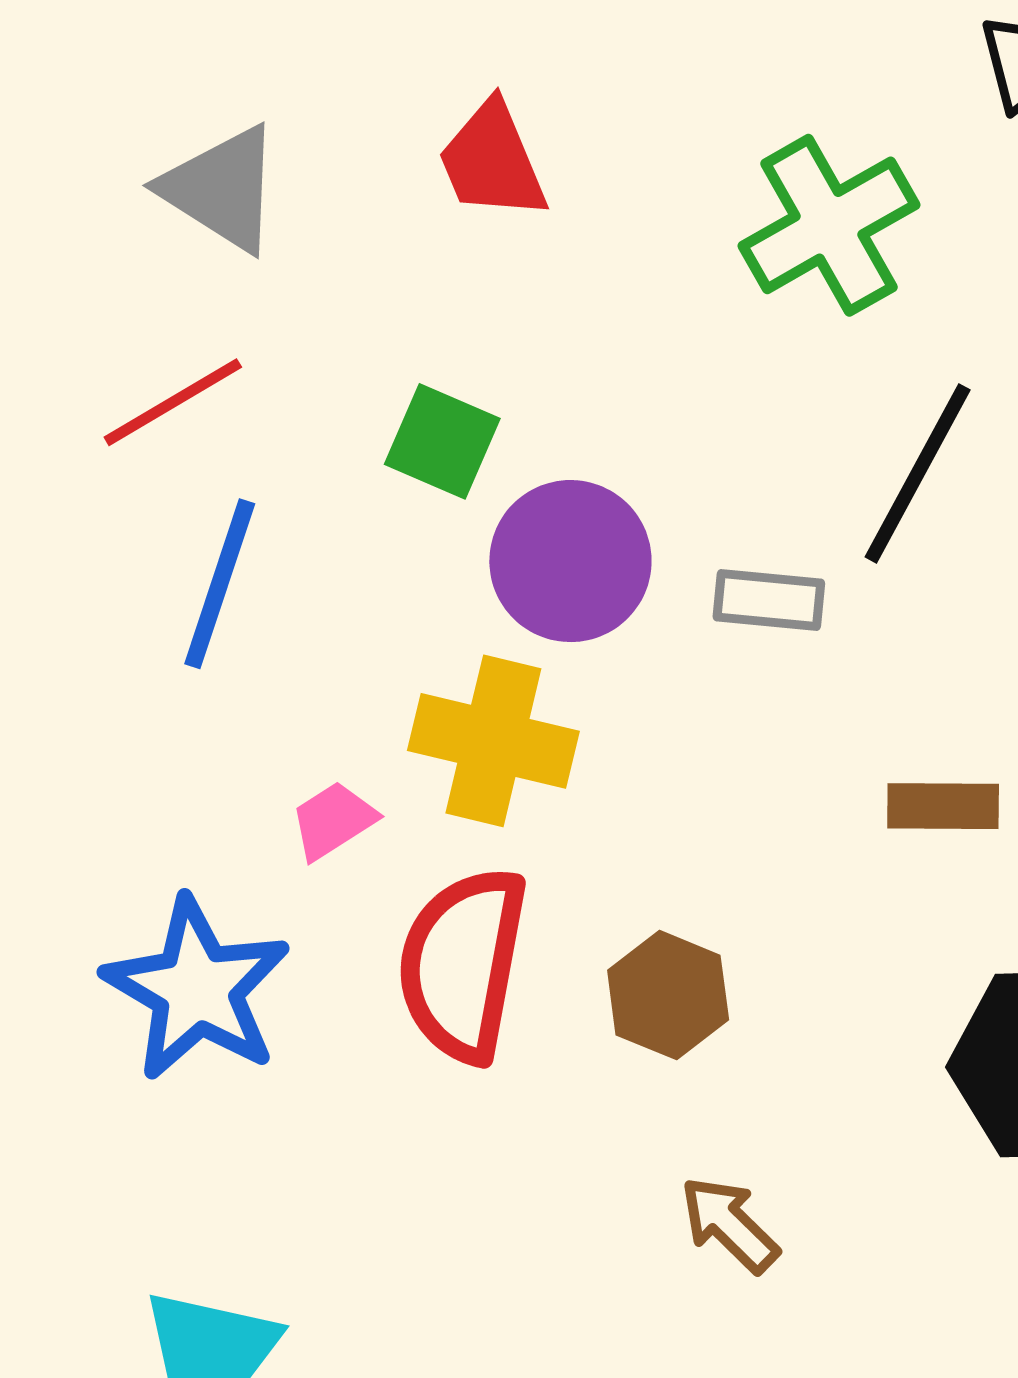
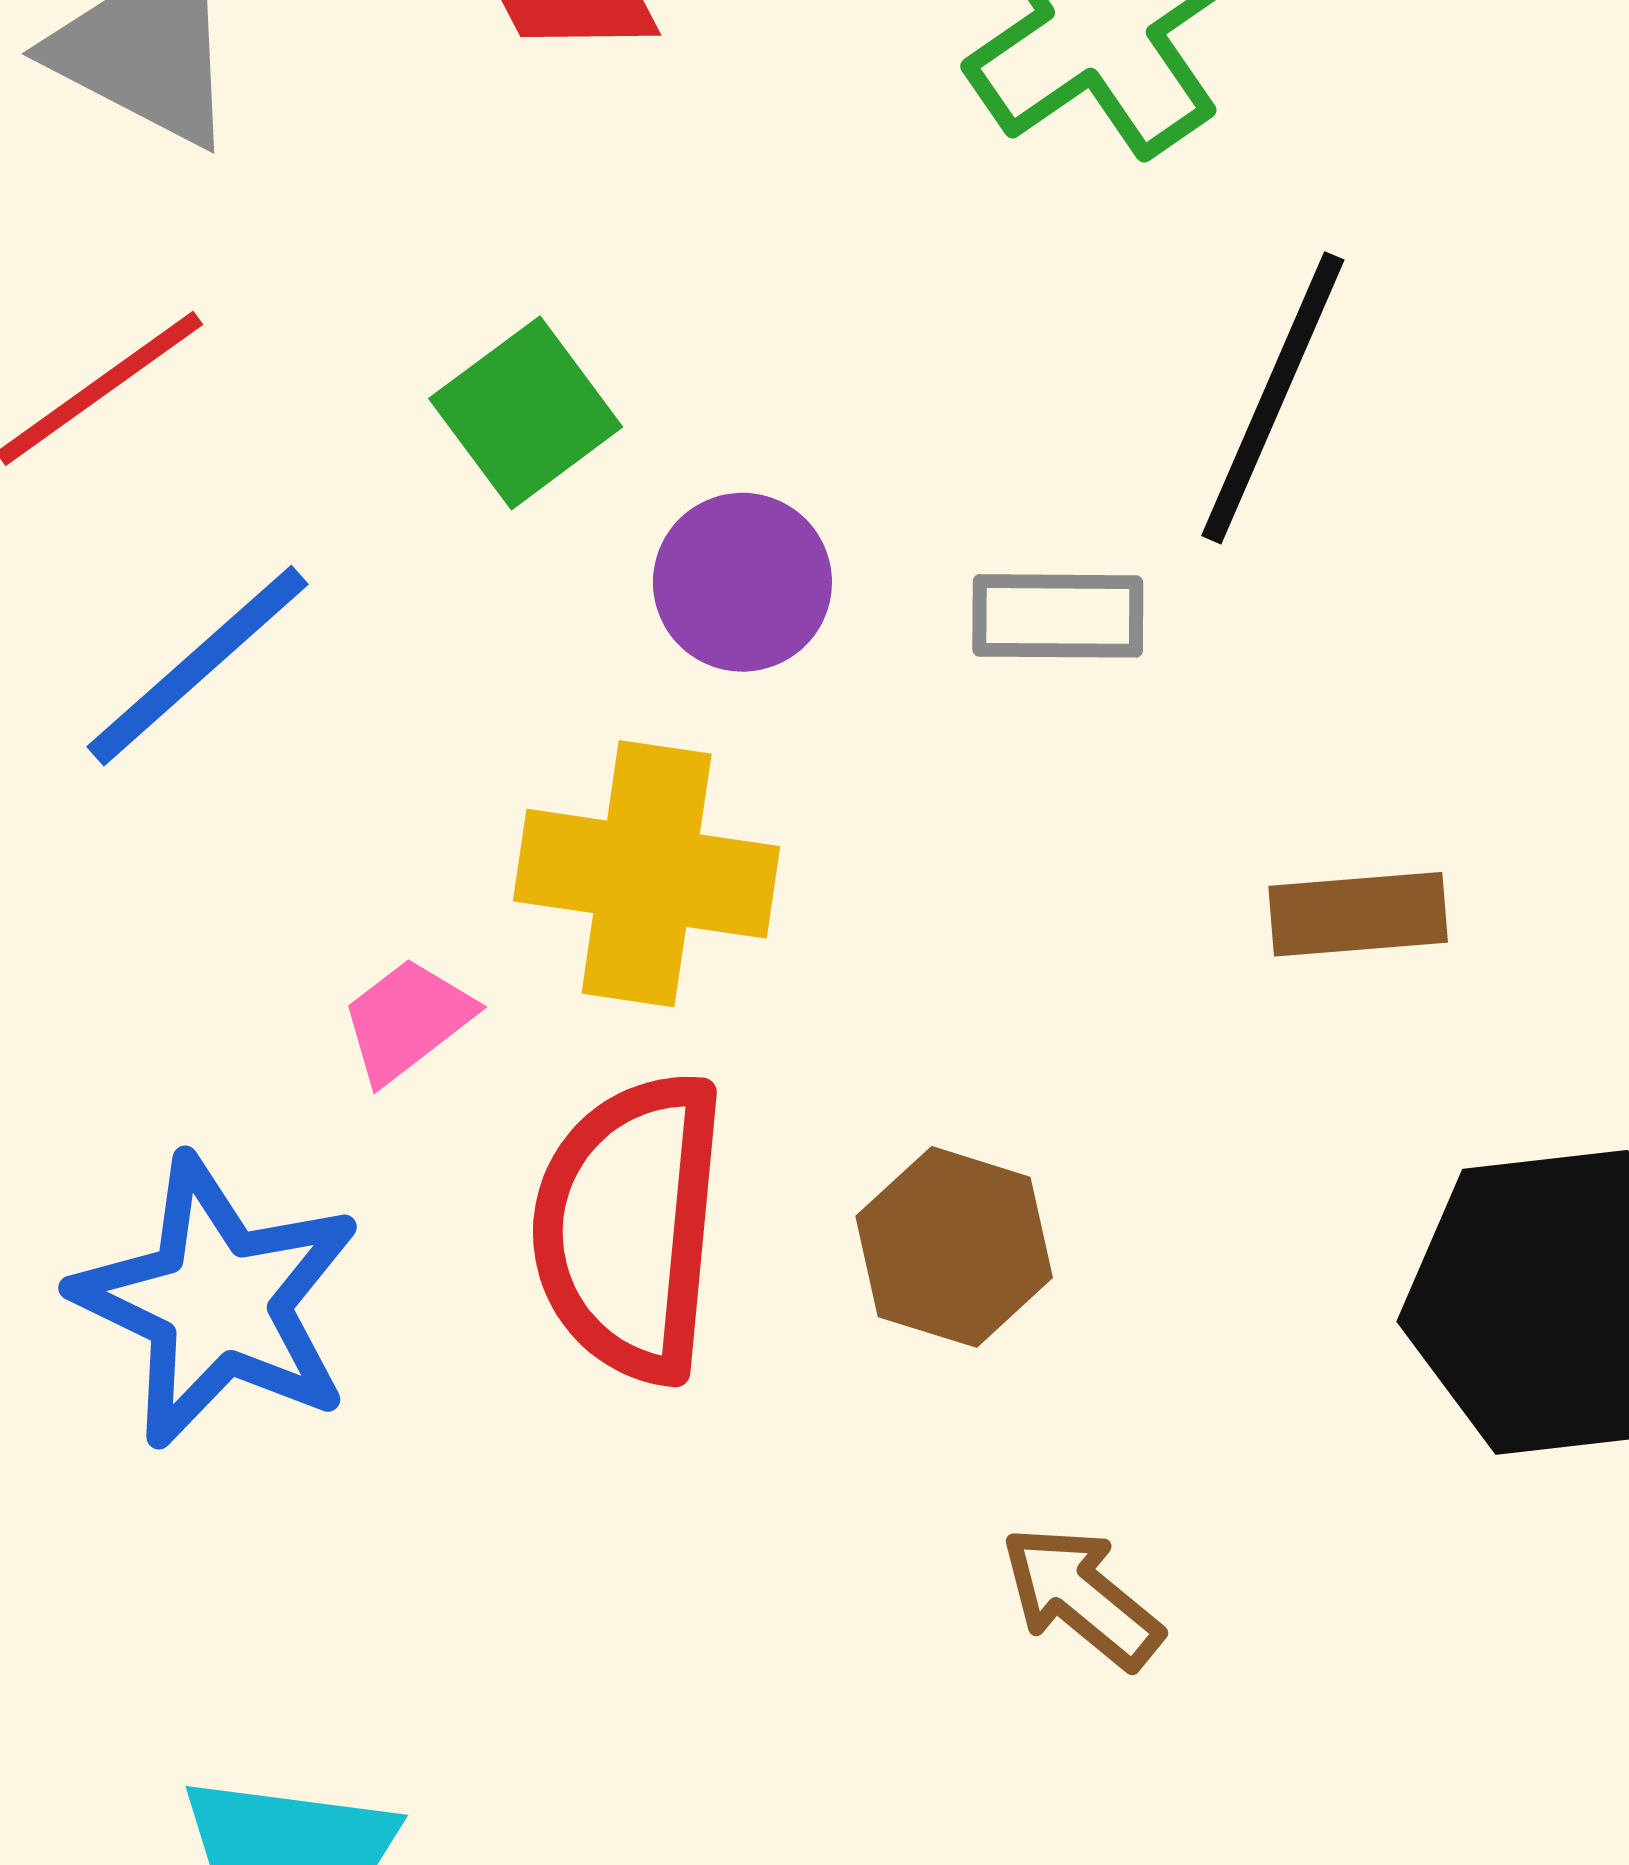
green square: (442, 441) -> (526, 413), turned 35
purple circle: (570, 561) -> (742, 582), size x0.7
blue line: (220, 584) -> (198, 666), turned 35

